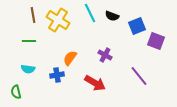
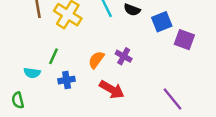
green line: (29, 41) -> (53, 56), moved, turned -64
orange semicircle: (70, 58) -> (96, 60), moved
purple line: (139, 76) -> (172, 99), moved

